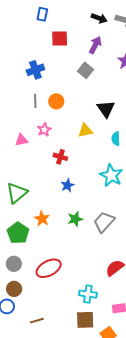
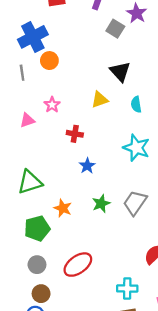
blue cross: (35, 70) -> (33, 37), size x1.4
gray square: (86, 70) -> (115, 29), moved
gray line: (35, 101) -> (22, 73), moved
orange circle: (56, 101) -> (49, 61), moved
green triangle: (17, 193) -> (30, 182), turned 30
green pentagon: (18, 233) -> (37, 228), turned 30

